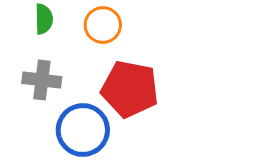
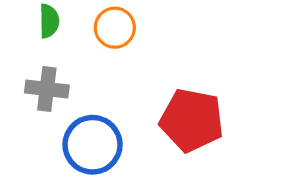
red pentagon: (130, 89) -> (192, 120), moved

